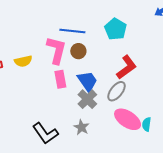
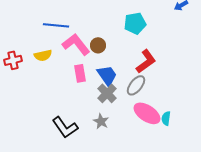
cyan pentagon: (115, 29) -> (135, 23), turned 30
blue line: (72, 31) -> (56, 25), moved
pink L-shape: (56, 50) -> (76, 44), turned -52

